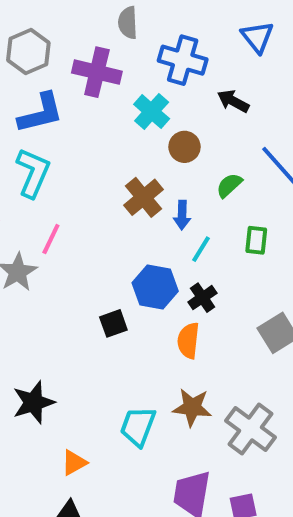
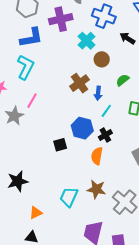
purple cross: (97, 72) -> (61, 19), turned -30

